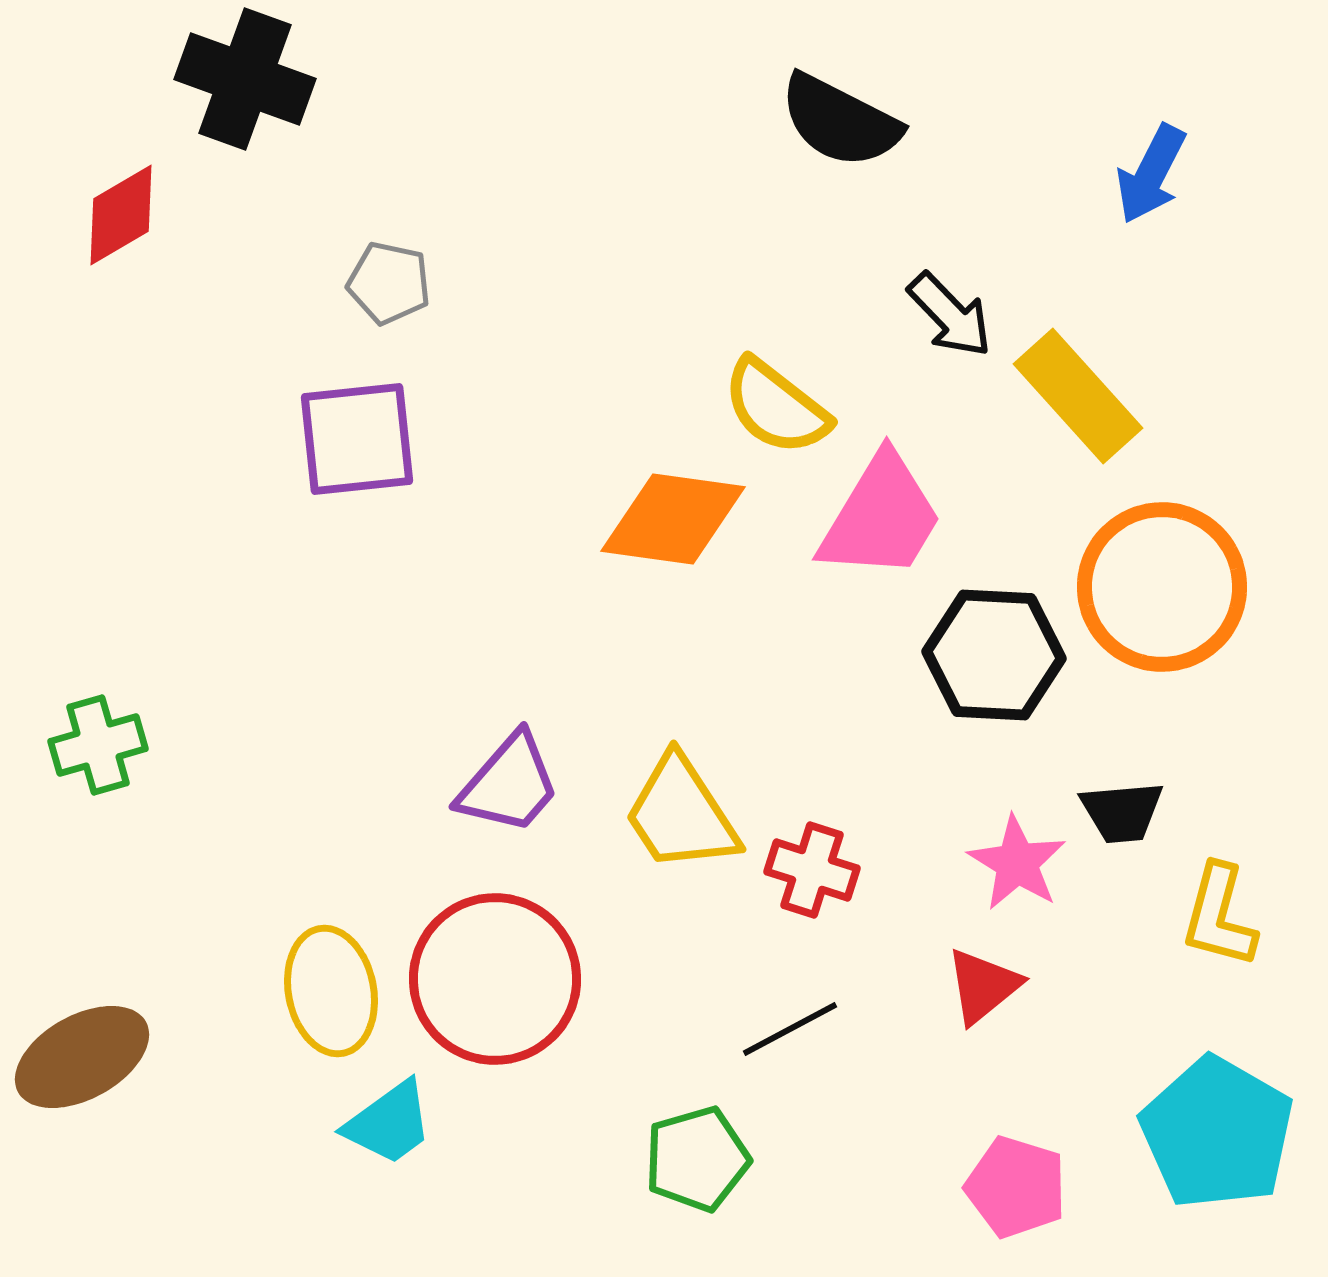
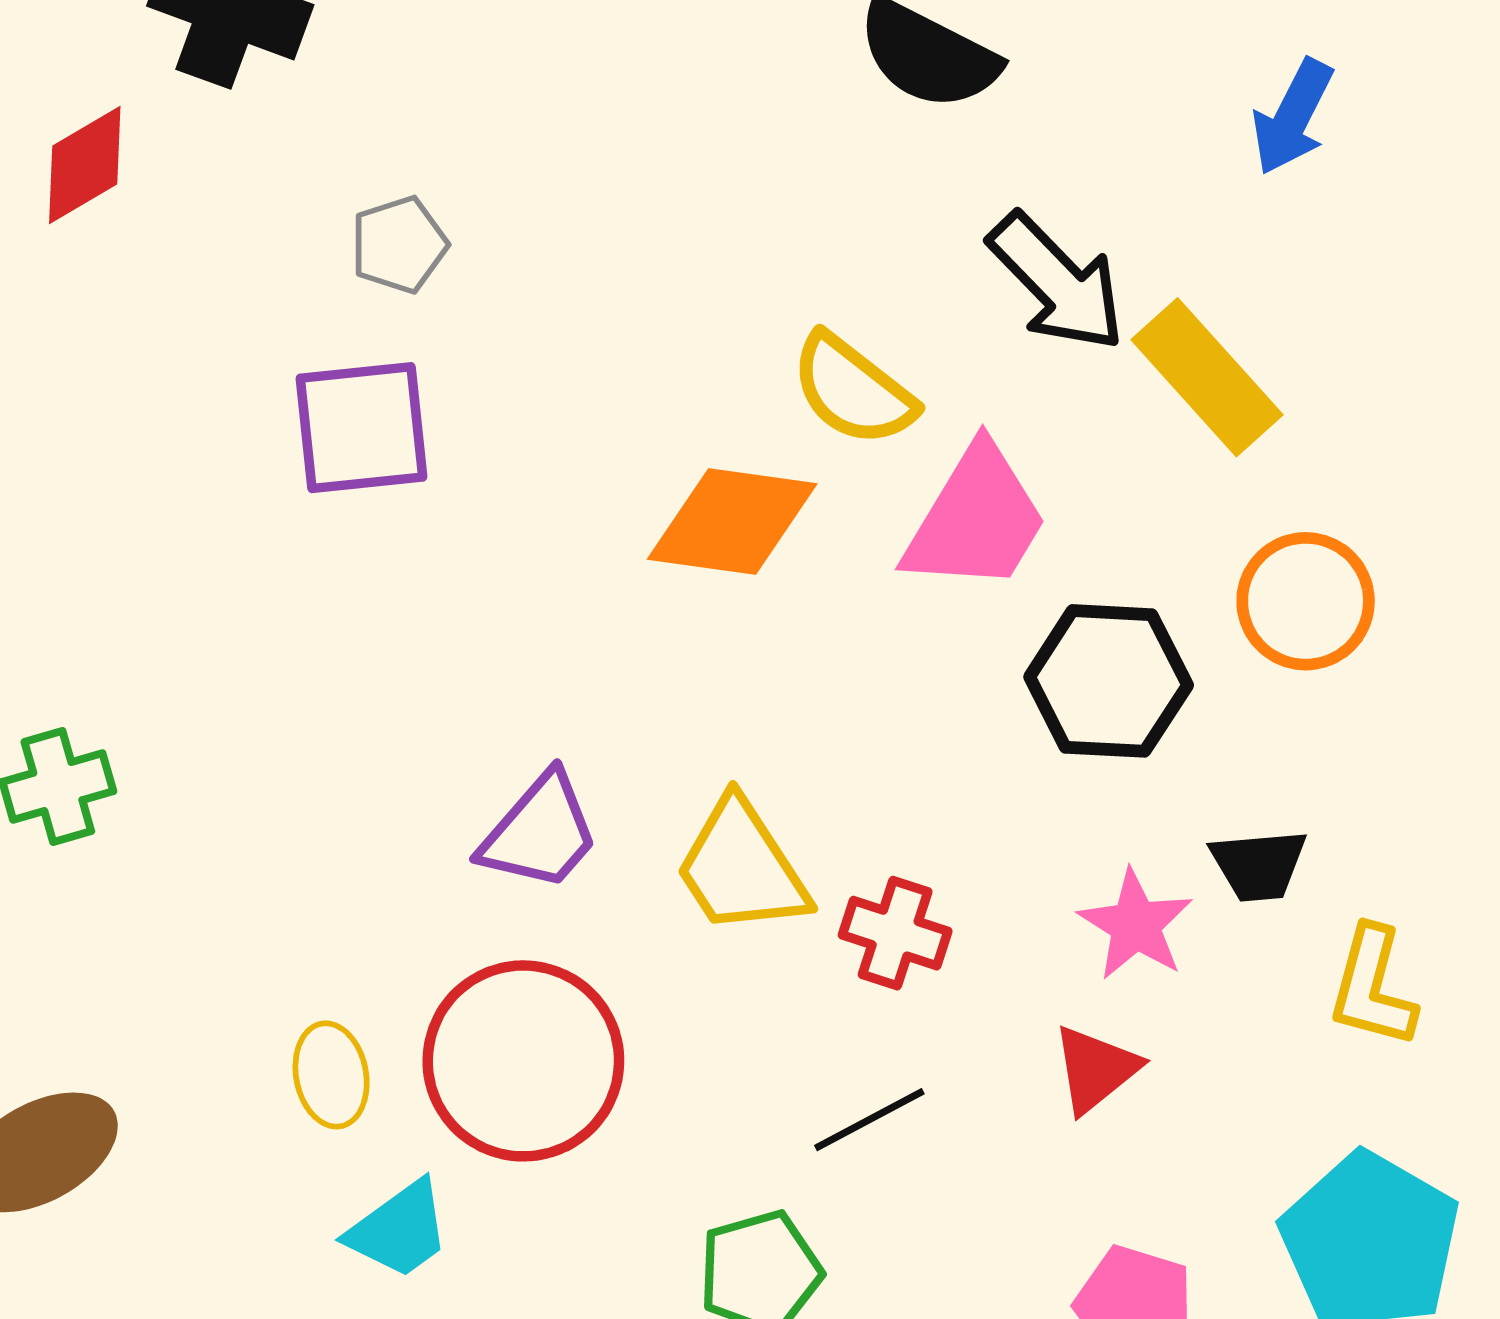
gray pentagon: (389, 283) -> (399, 245), turned -30
black arrow: (950, 315) -> (1057, 282), size x1.4
orange circle: (1162, 587) -> (1306, 601), size x0.7
yellow ellipse: (331, 991) -> (331, 1075), size x0.7

